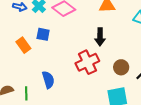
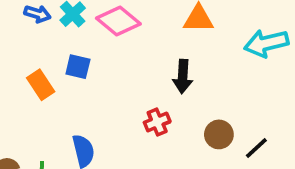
red cross: (87, 62) -> (157, 122), size x0.6

